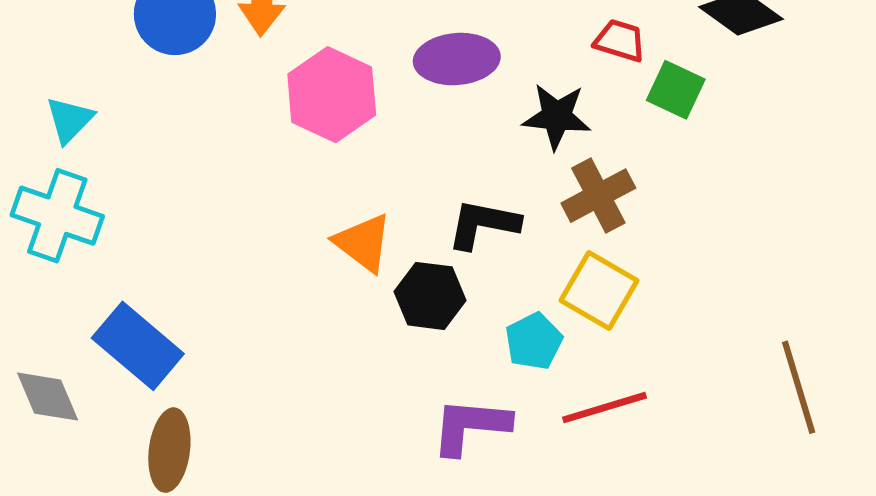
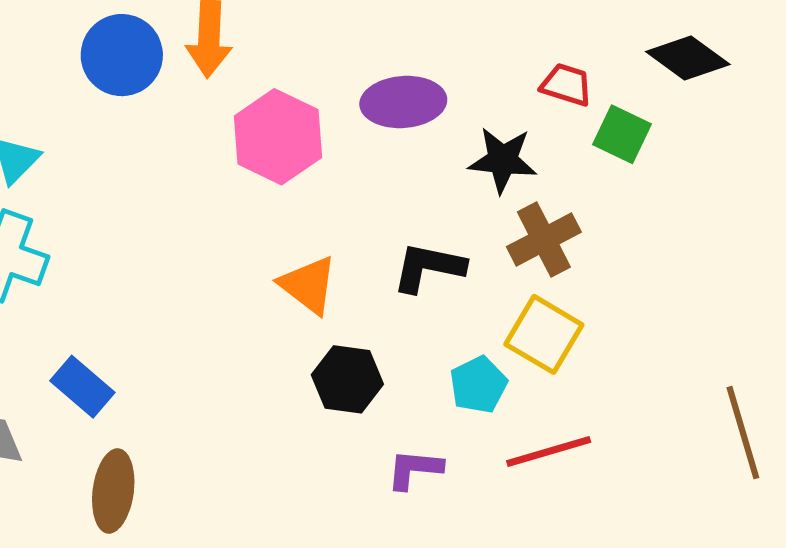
black hexagon: (430, 296) -> (347, 379), moved
blue rectangle: (138, 346) -> (82, 387), size x0.7
purple L-shape: (471, 426) -> (414, 469), size x0.7

